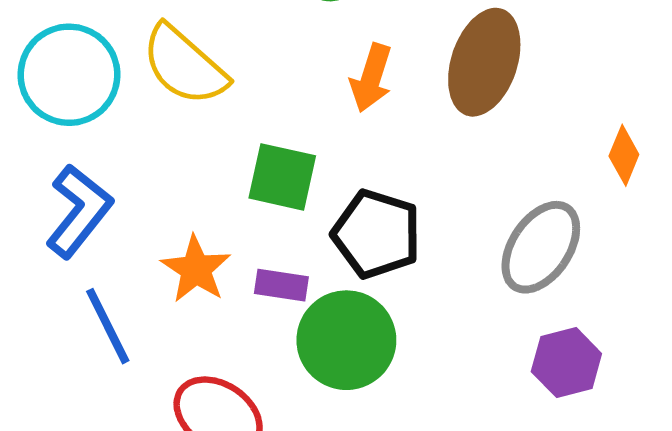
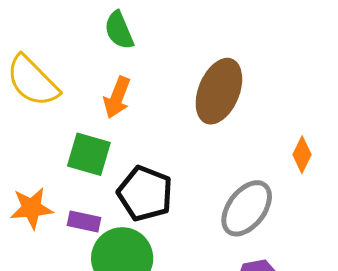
orange arrow: (371, 78) -> (117, 97), moved
orange star: (196, 269) -> (32, 208), turned 30

